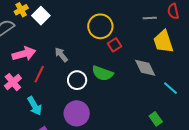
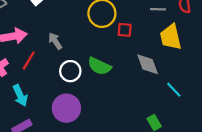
red square: (114, 45) -> (125, 30), moved, turned 32

